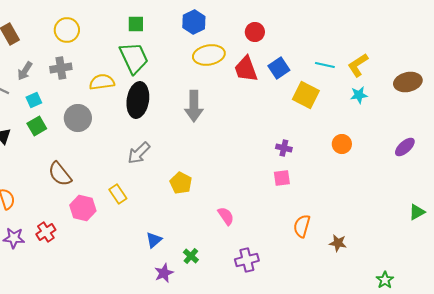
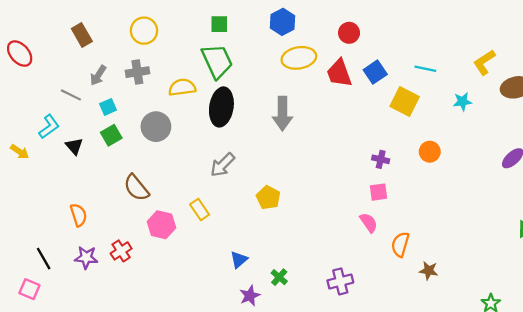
yellow L-shape: (358, 65) -> (484, 62), moved
orange circle: (342, 144) -> (430, 152), moved
pink semicircle: (226, 216) -> (369, 223), moved
brown star: (338, 243) -> (429, 271), moved

